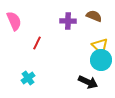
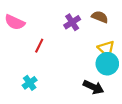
pink semicircle: (14, 21) -> (15, 22), turned 138
purple cross: (68, 21) -> (72, 22), turned -35

